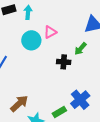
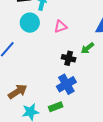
cyan circle: (31, 40) -> (30, 23), moved
blue cross: (80, 100) -> (66, 84), moved

